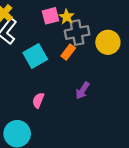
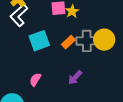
gray cross: (77, 33) -> (87, 41), moved

